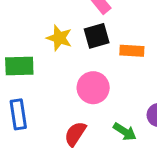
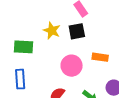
orange rectangle: (132, 51) -> (100, 57), moved

